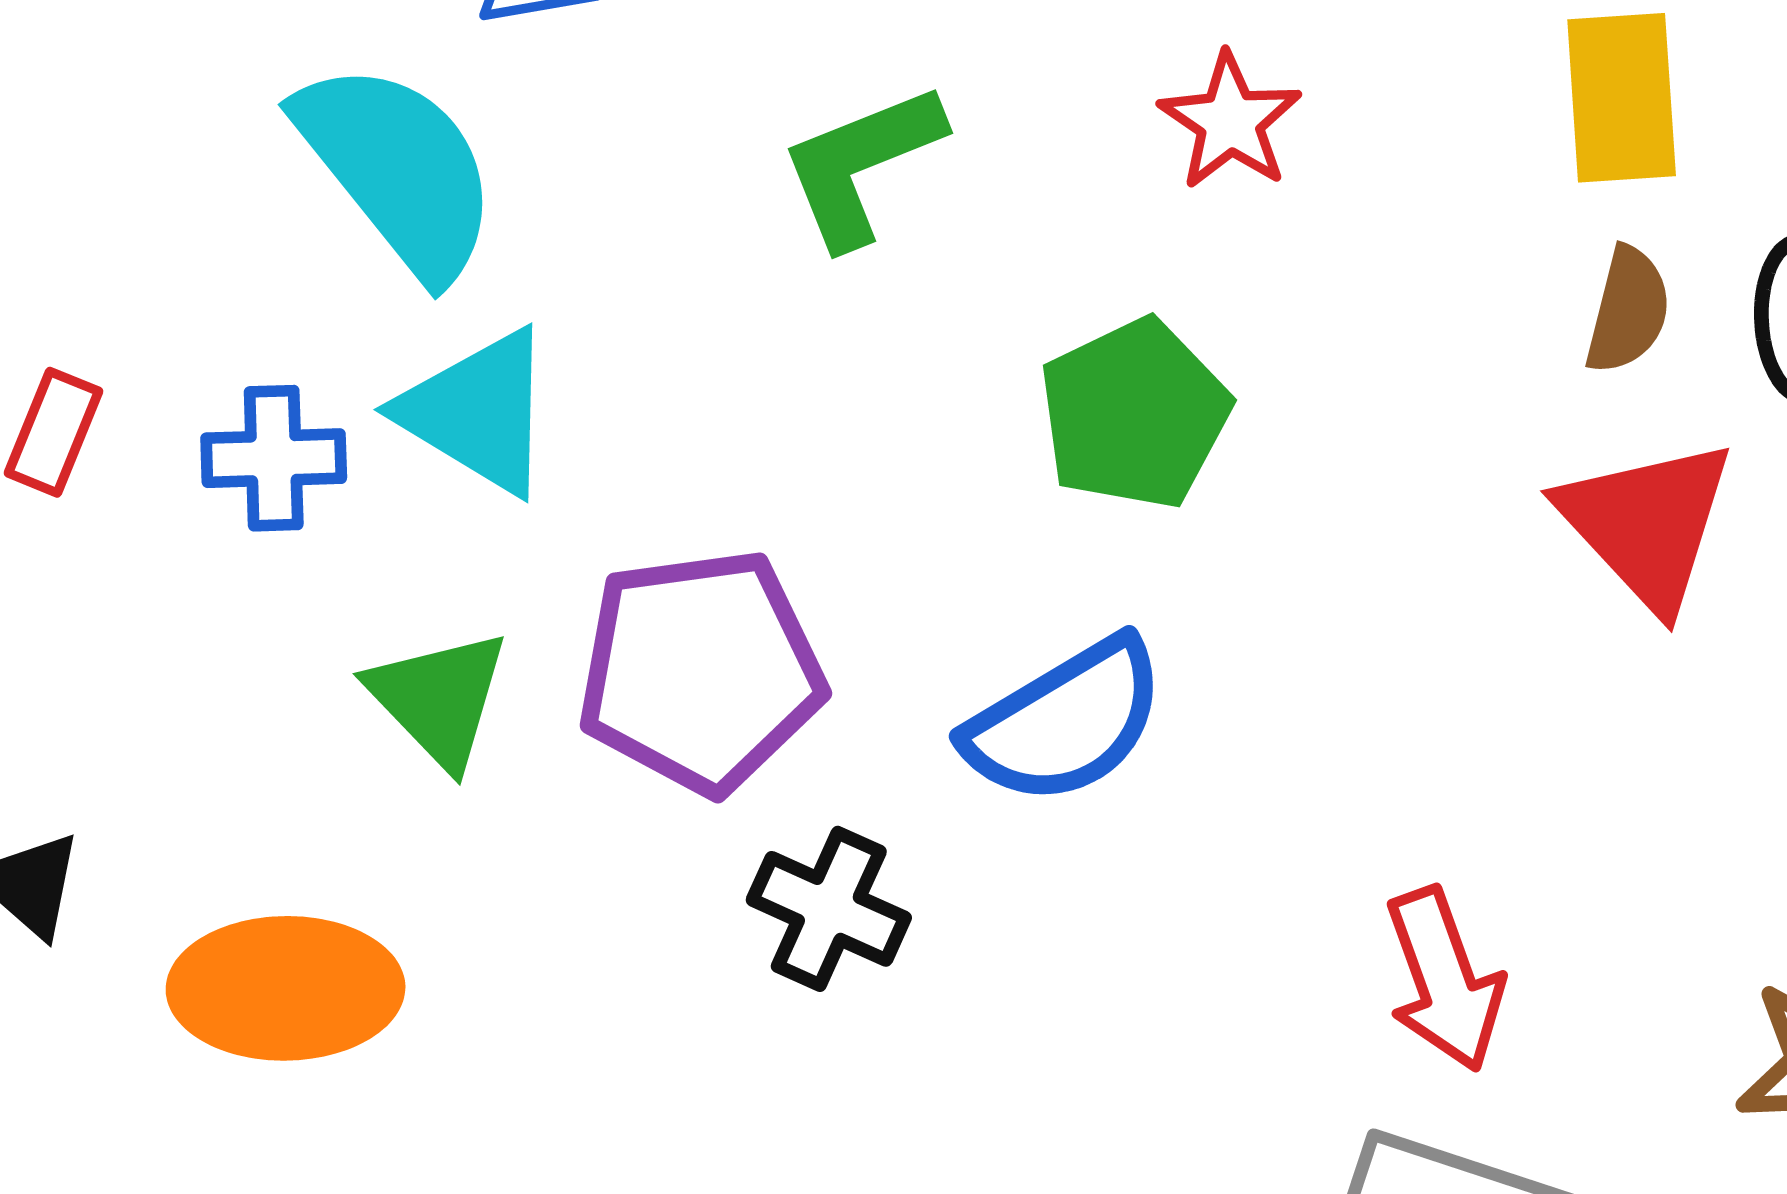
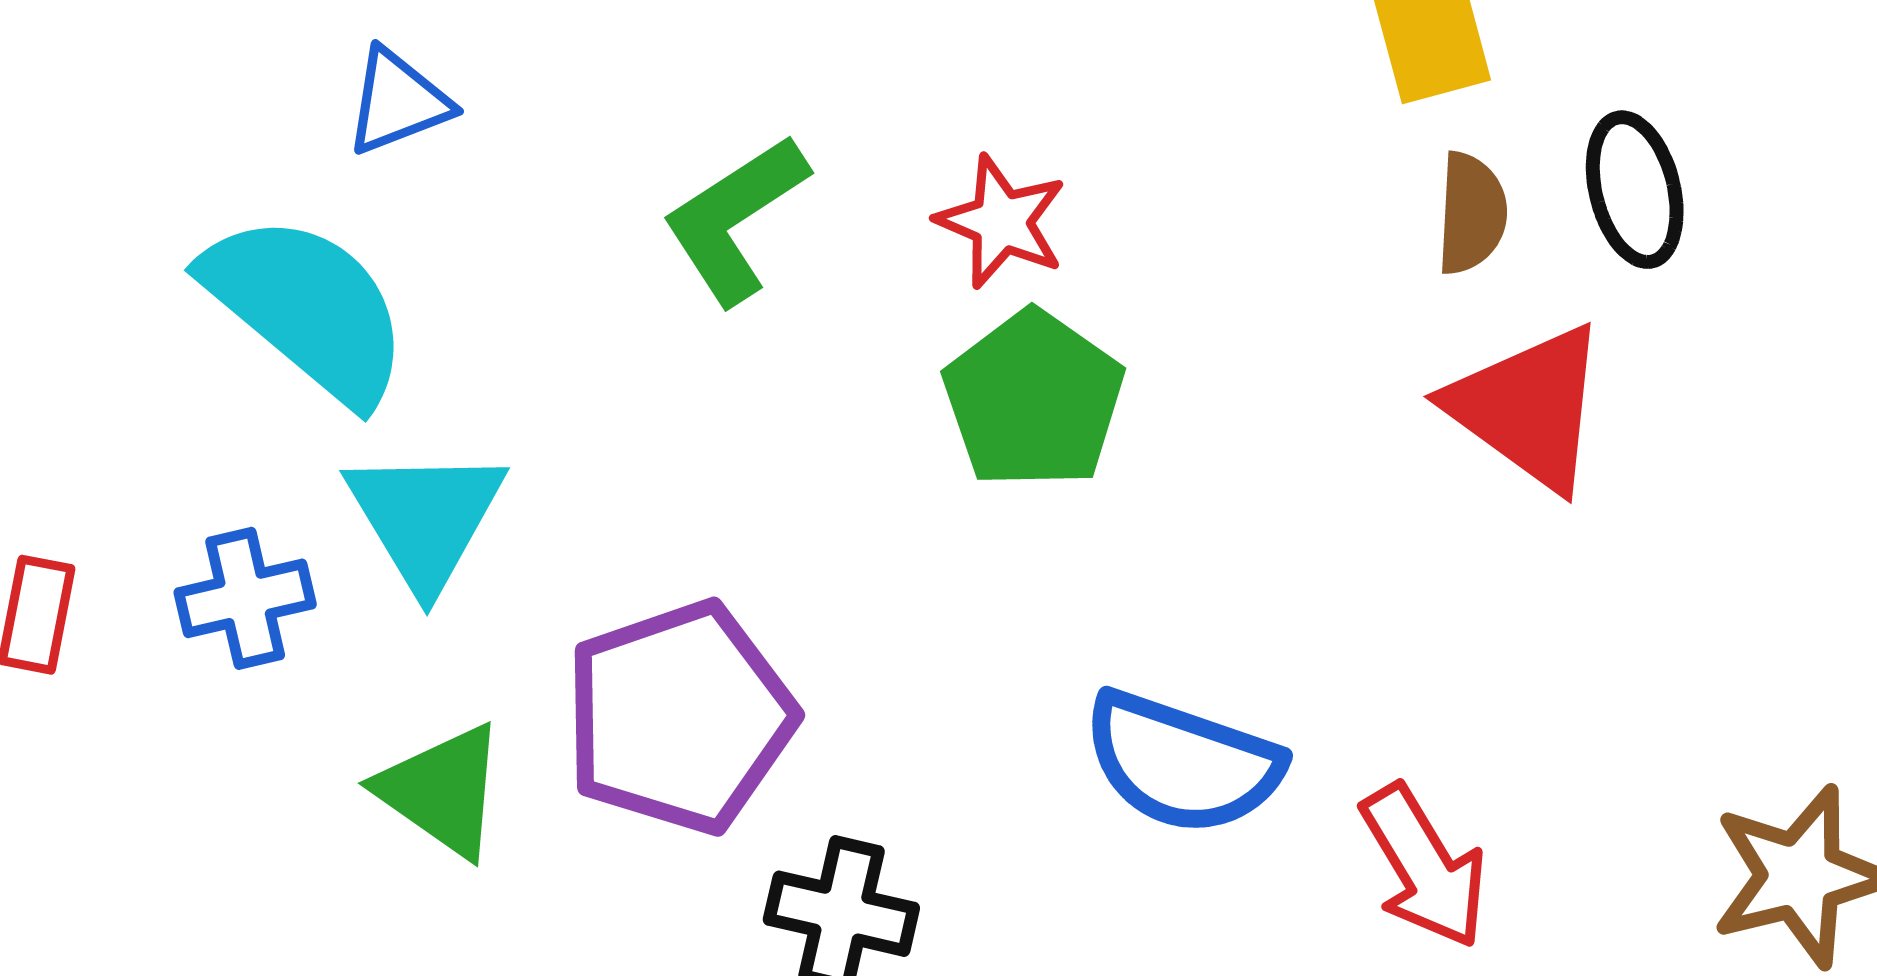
red star: (1230, 121) -> (1001, 222), moved
cyan triangle: (478, 412) -> (425, 518), turned 39
blue semicircle: (1065, 722) -> (1182, 763), moved, turned 61

